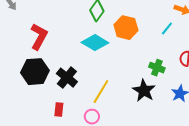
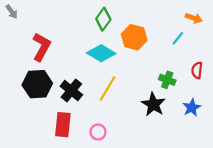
yellow line: (101, 92) -> (108, 88), moved
red rectangle: (59, 110) -> (63, 125), size x1.6

